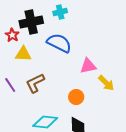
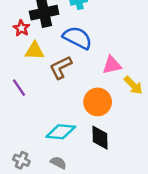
brown L-shape: (35, 83) -> (61, 67), moved
orange circle: (76, 97) -> (98, 102), size x1.5

